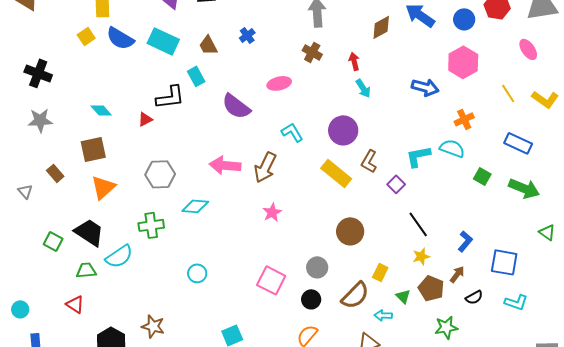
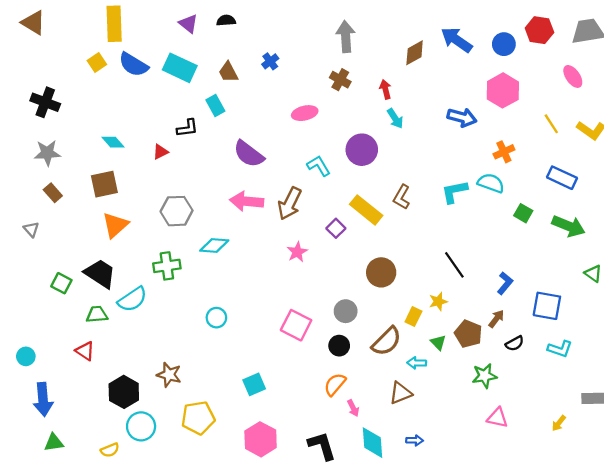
black L-shape: (170, 97) -> (187, 128), size x0.7
purple semicircle: (236, 106) -> (249, 154), moved
purple circle: (343, 130) -> (362, 150), moved
brown rectangle: (55, 173) -> (53, 193), moved
purple square: (396, 184) -> (336, 228), moved
yellow star: (421, 256) -> (438, 301), moved

